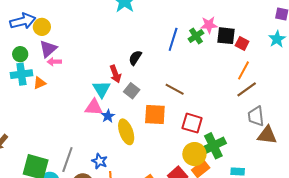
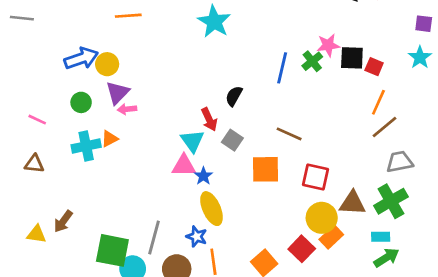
cyan cross: (21, 74) -> (86, 146), moved
gray trapezoid: (256, 116) -> (400, 162), turned 90
yellow ellipse: (126, 132) -> (212, 209), moved
brown triangle: (267, 135) -> (352, 203), moved
green cross: (213, 146) -> (391, 201), moved

